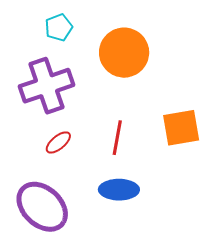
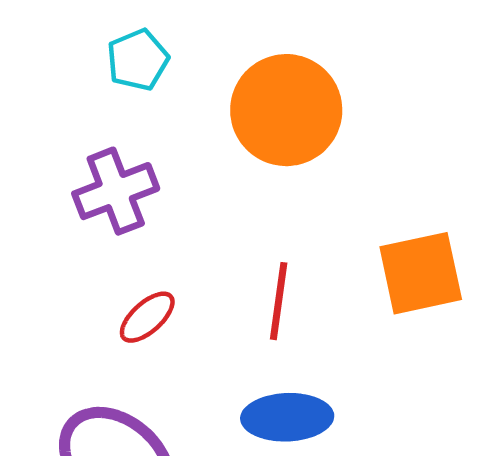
purple cross: (47, 86) -> (116, 191), size x0.7

